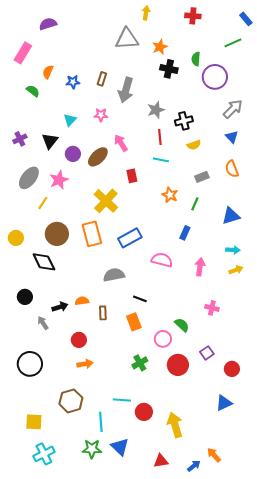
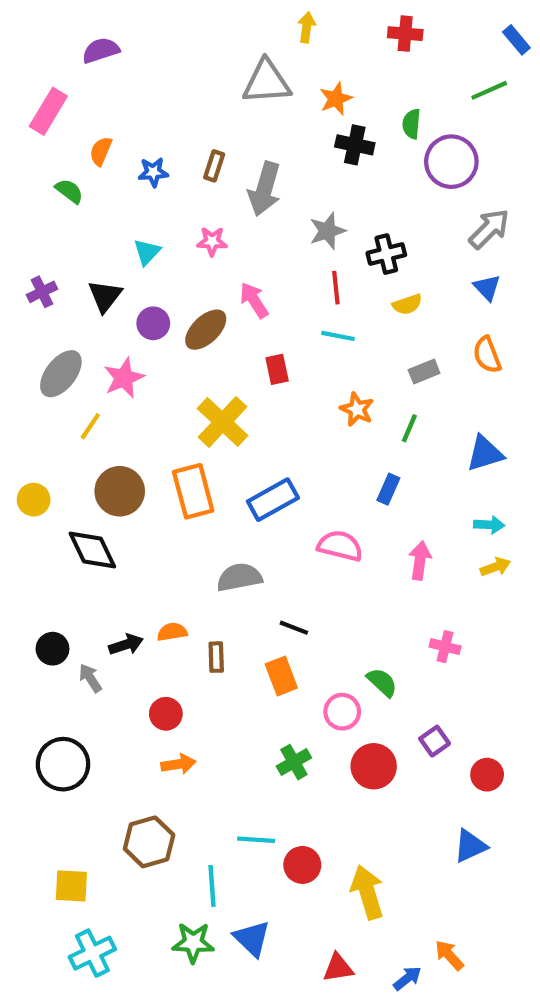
black circle: (25, 297) -> (52, 649), moved

